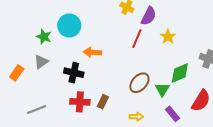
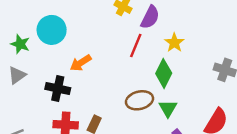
orange arrow: (92, 52) -> (81, 63), turned -36
green diamond: (180, 73) -> (164, 73), moved, turned -40
brown ellipse: (139, 83) -> (139, 100), turned 35

